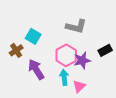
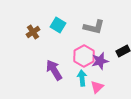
cyan square: (33, 36) -> (58, 25), moved
brown cross: (16, 50) -> (33, 32), moved

